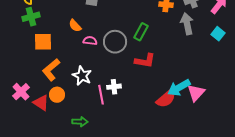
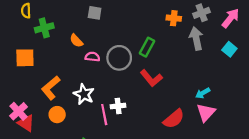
green cross: (31, 17) -> (44, 28), moved
orange square: (43, 42) -> (25, 58), moved
red L-shape: (145, 61) -> (151, 78), turned 40
cyan arrow: (179, 88) -> (203, 93), moved, size x0.6
red triangle: (41, 103) -> (26, 123), moved

